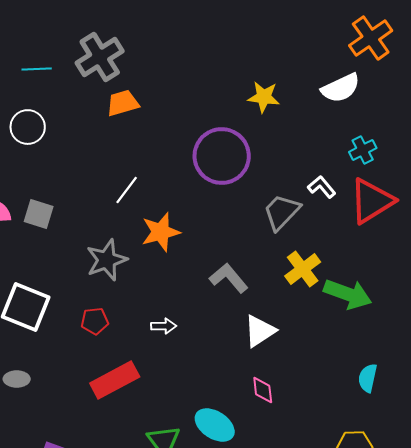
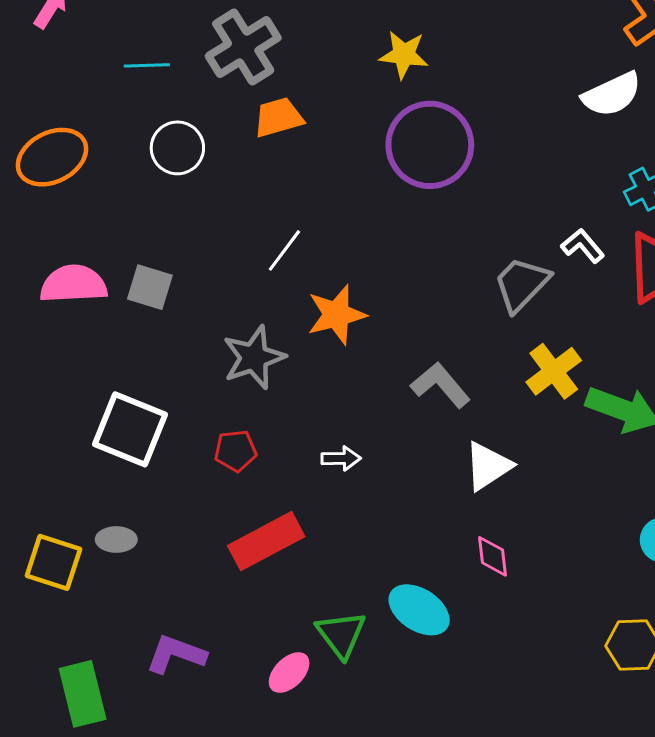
yellow star: (264, 97) -> (404, 55), moved
white circle: (28, 127) -> (177, 148), moved
purple circle: (222, 156) -> (430, 145), moved

